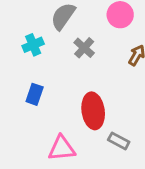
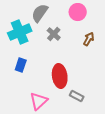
cyan cross: (33, 45) -> (20, 32), size x1.6
pink triangle: (62, 148) -> (39, 101), turned -36

